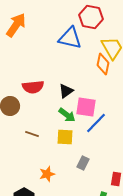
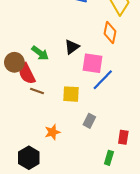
orange diamond: (103, 64) -> (110, 32), moved
red semicircle: (33, 87) -> (27, 74), moved, turned 70
green arrow: (67, 115) -> (40, 53), moved

